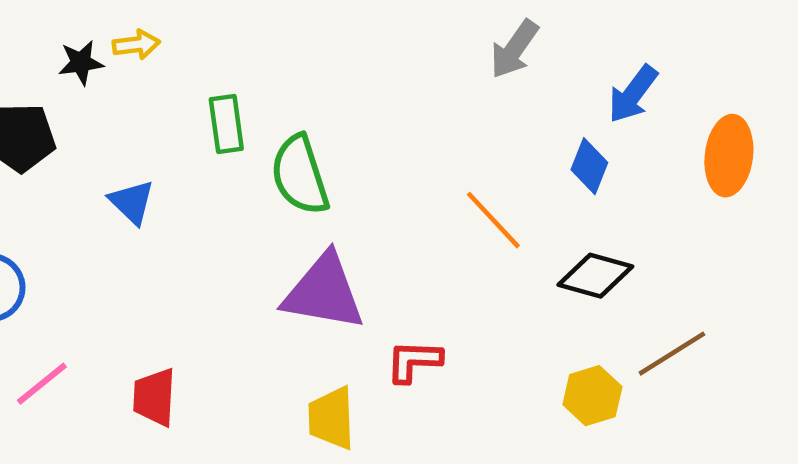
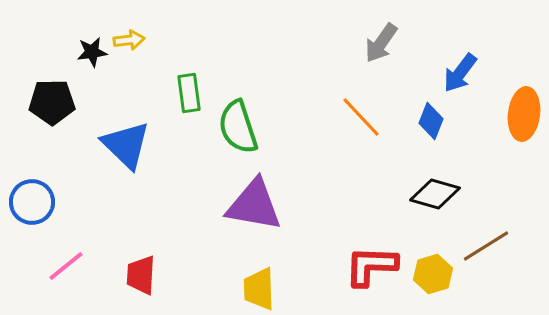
blue triangle: (132, 202) -> (126, 145), size x1.6
orange line: (493, 220) -> (361, 117), moved
red L-shape: (414, 361) -> (371, 266), moved, size x1.4

